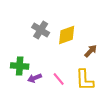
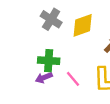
green cross: (20, 66) -> (49, 61), moved

